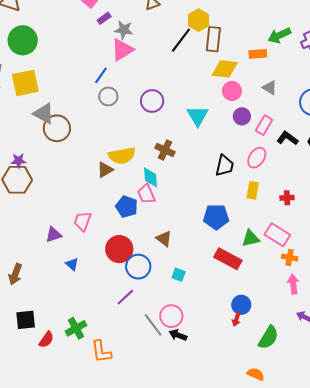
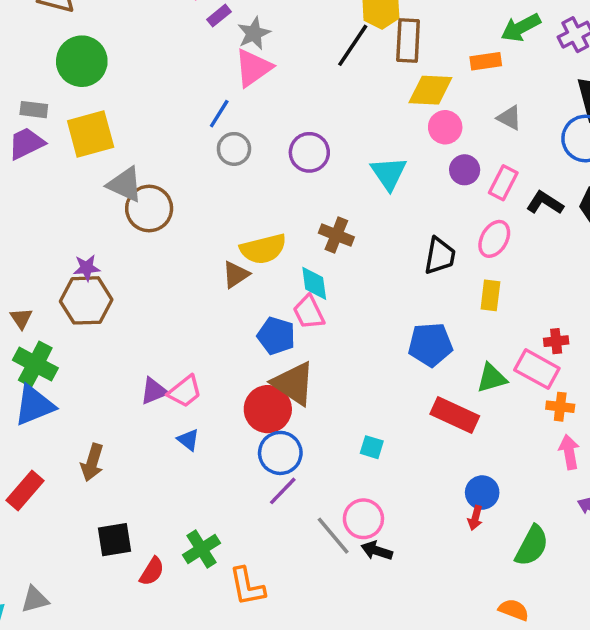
gray star: (124, 30) -> (254, 33), turned -30
red cross: (287, 198) -> (556, 341), moved
pink trapezoid: (82, 221) -> (185, 391), moved, turned -145
brown triangle: (164, 239) -> (294, 383), moved, size x1.6
blue circle: (138, 267) -> (280, 453), moved

